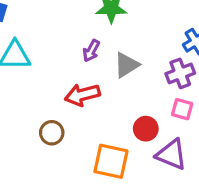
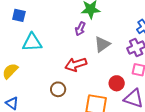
purple arrow: (91, 51) -> (80, 29), moved

